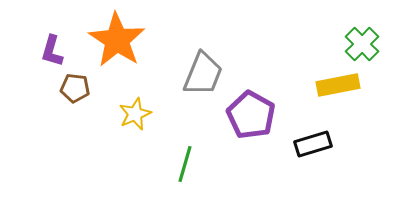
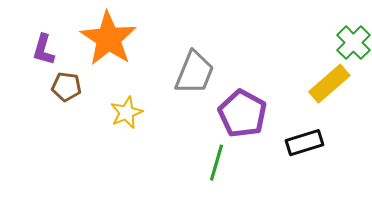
yellow rectangle: (338, 85) -> (329, 84), turned -30
green line: (185, 164) -> (216, 163), moved

